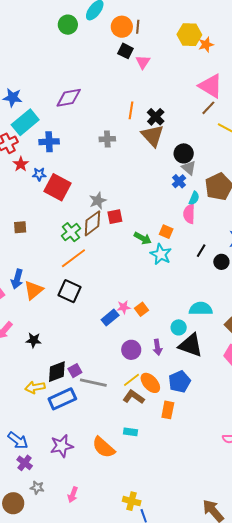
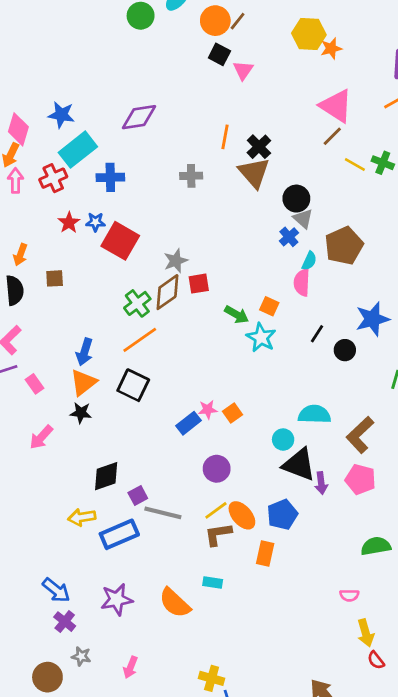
brown line: (138, 27) -> (238, 21), turned 32
red star: (21, 164) -> (69, 223), moved
brown square: (20, 227) -> (55, 278), moved
blue arrow: (17, 279) -> (85, 352), moved
black star: (34, 340) -> (81, 413), moved
purple arrow: (157, 347) -> (321, 483), moved
black diamond: (57, 372) -> (106, 476), moved
brown L-shape: (134, 397) -> (218, 534), turned -45

